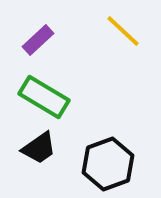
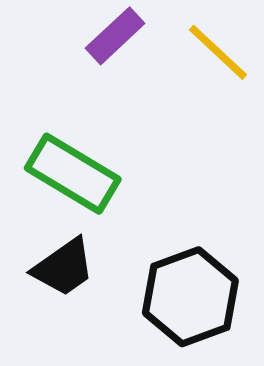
purple rectangle: (38, 40) -> (115, 36), moved

